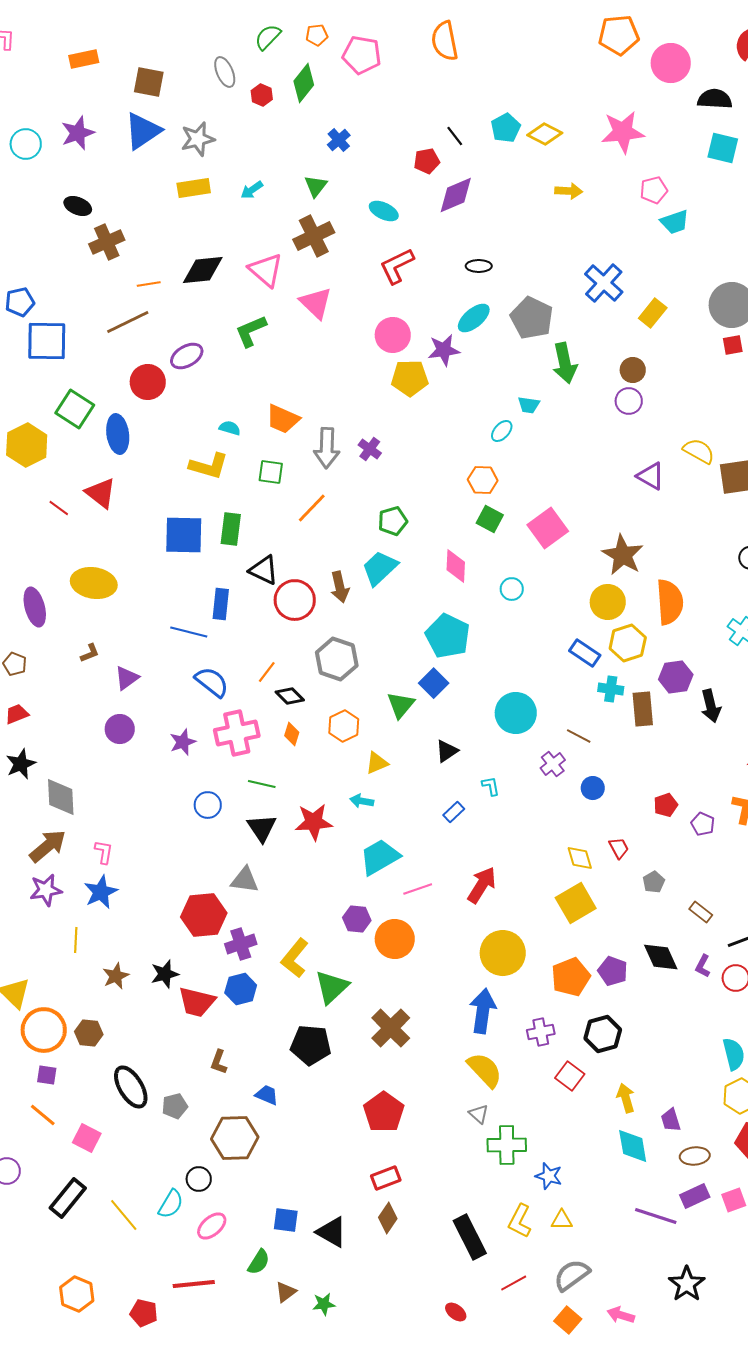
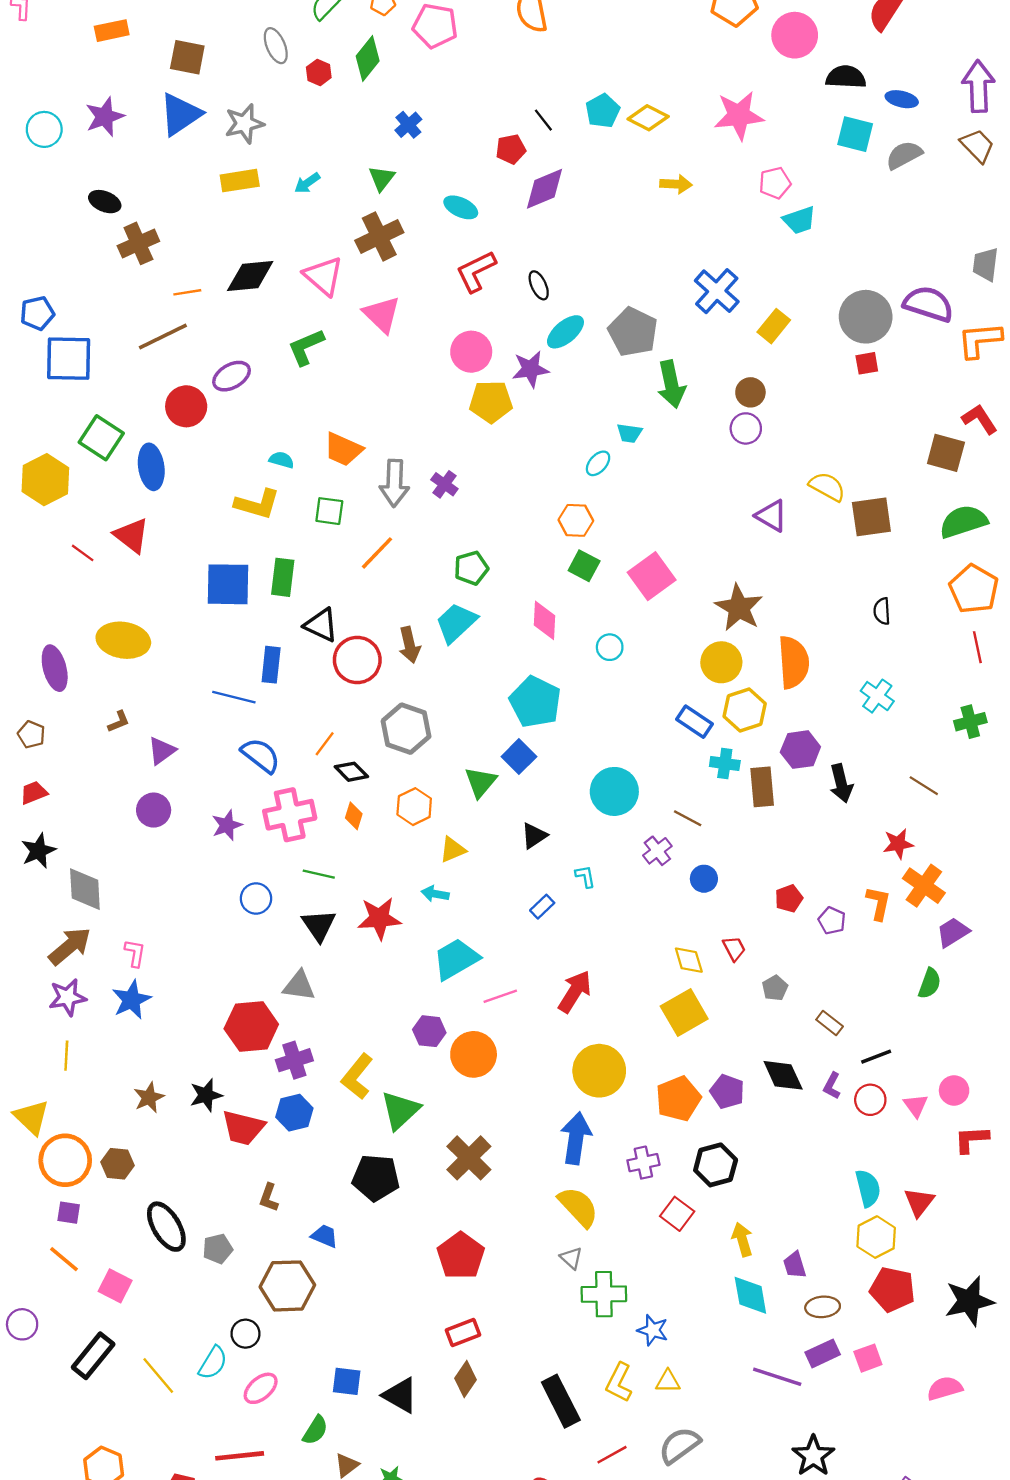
black ellipse: (479, 266) -> (539, 285), moved, turned 65
yellow line: (76, 940) -> (66, 1056), moved

